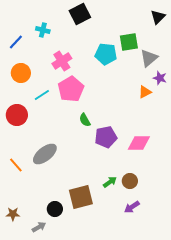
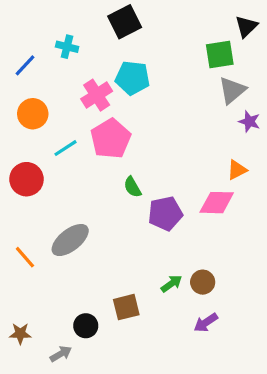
green square: (129, 42) -> (220, 54), moved
cyan pentagon: (106, 54) -> (133, 78), moved
orange triangle: (145, 92) -> (237, 170), moved
pink diamond: (139, 143) -> (217, 203), moved
brown square: (81, 197) -> (126, 307), size x0.7

